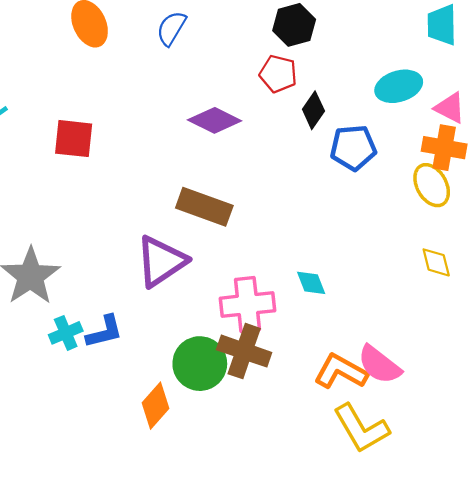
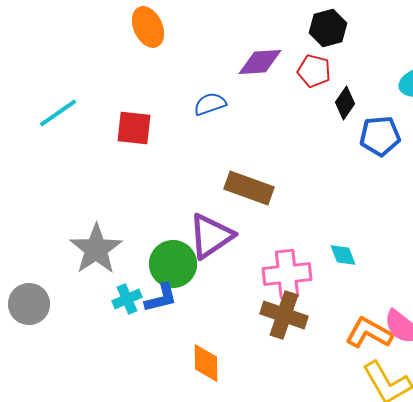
blue semicircle: (171, 28) -> (210, 104), moved, turned 40
purple diamond: (215, 120) -> (260, 62), moved, turned -30
green circle: (200, 364) -> (173, 264), moved
orange diamond: (155, 406) -> (206, 363), turned -42

